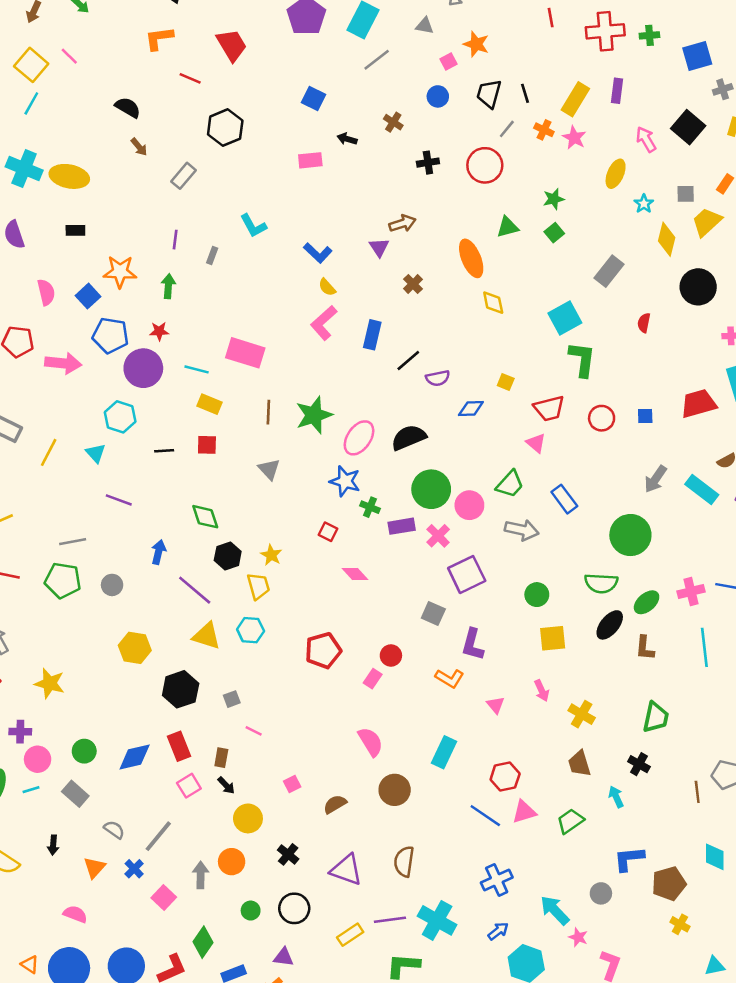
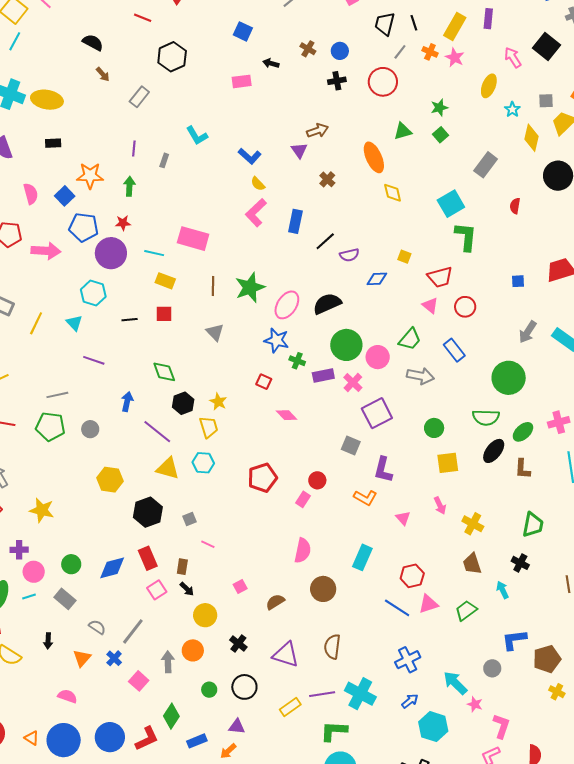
blue circle: (438, 96) -> (340, 51), moved
red circle: (602, 418) -> (465, 307), moved
pink semicircle: (371, 742) -> (303, 551), turned 45

